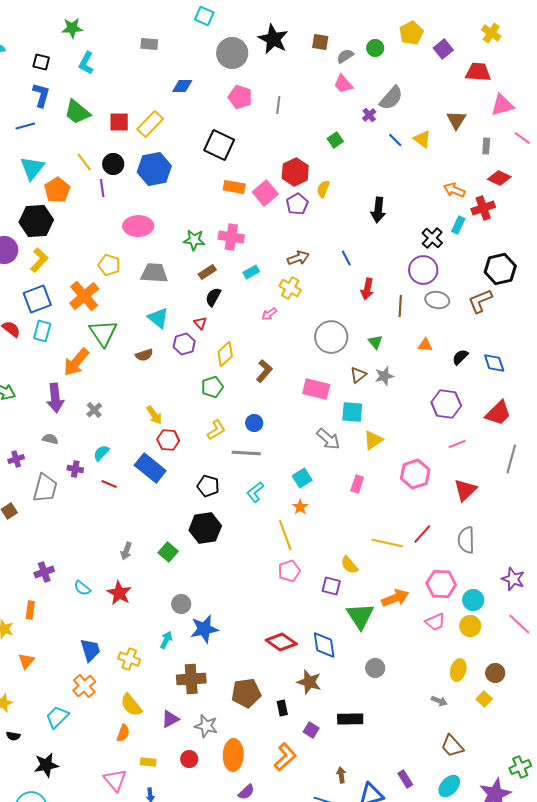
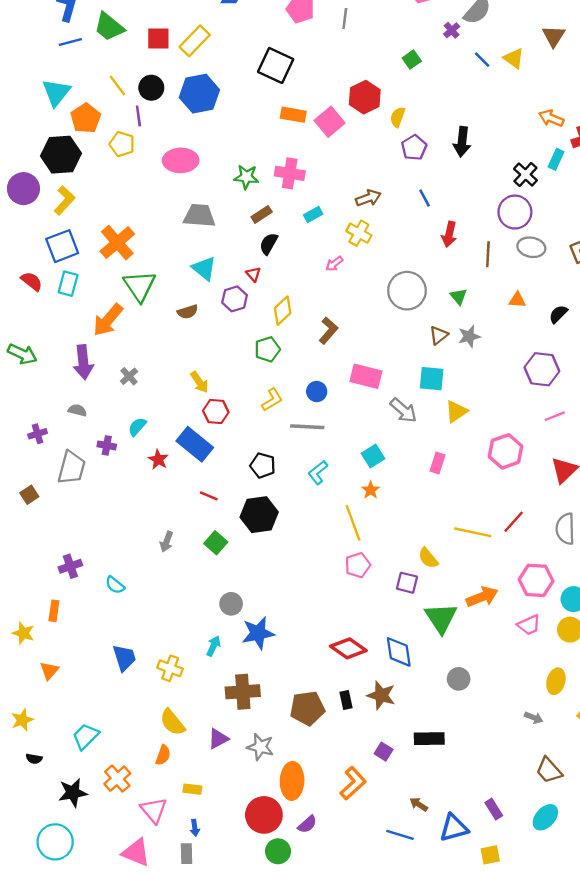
blue line: (25, 126) -> (70, 42), moved
purple pentagon: (297, 204) -> (414, 148), moved
yellow pentagon: (109, 265) -> (122, 144), moved
pink rectangle: (316, 389) -> (366, 376), moved
red line: (109, 484) -> (209, 496), moved
red star: (119, 593) -> (158, 460), moved, size x0.7
orange cross: (84, 686) -> (117, 779), moved
black rectangle: (282, 708) -> (346, 700), moved
red circle: (189, 759) -> (264, 815), moved, size x1.8
brown arrow: (341, 775) -> (419, 804), turned -49

